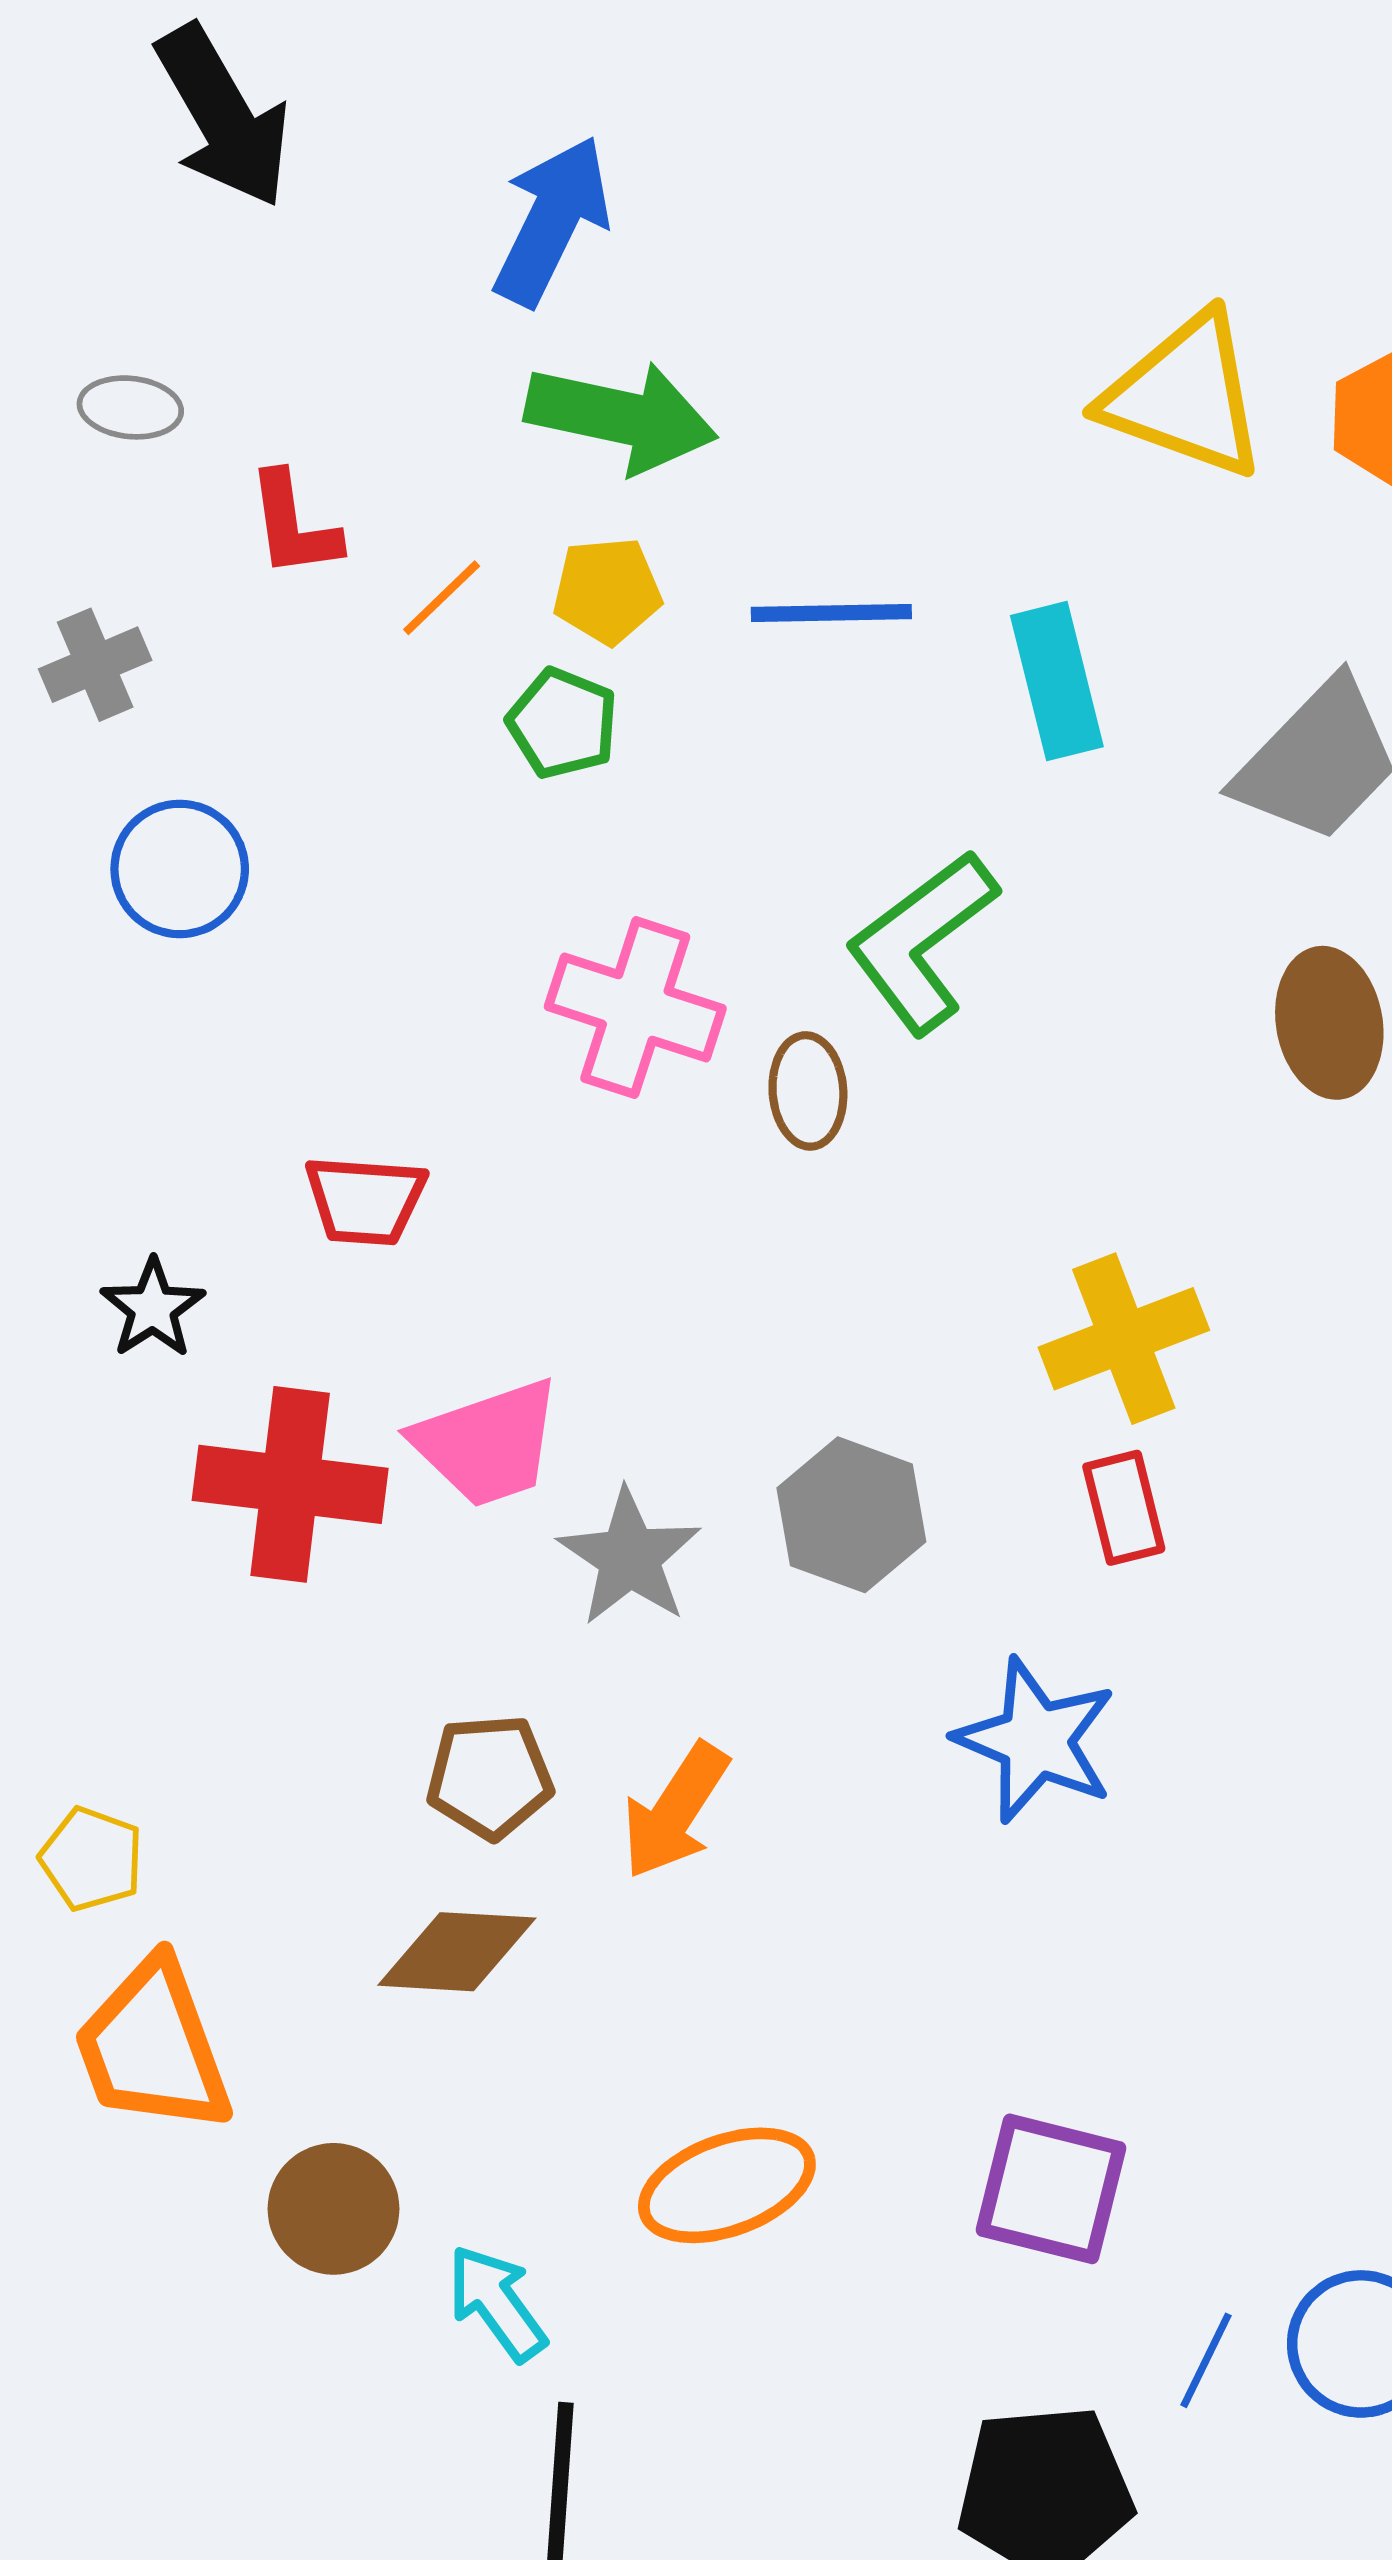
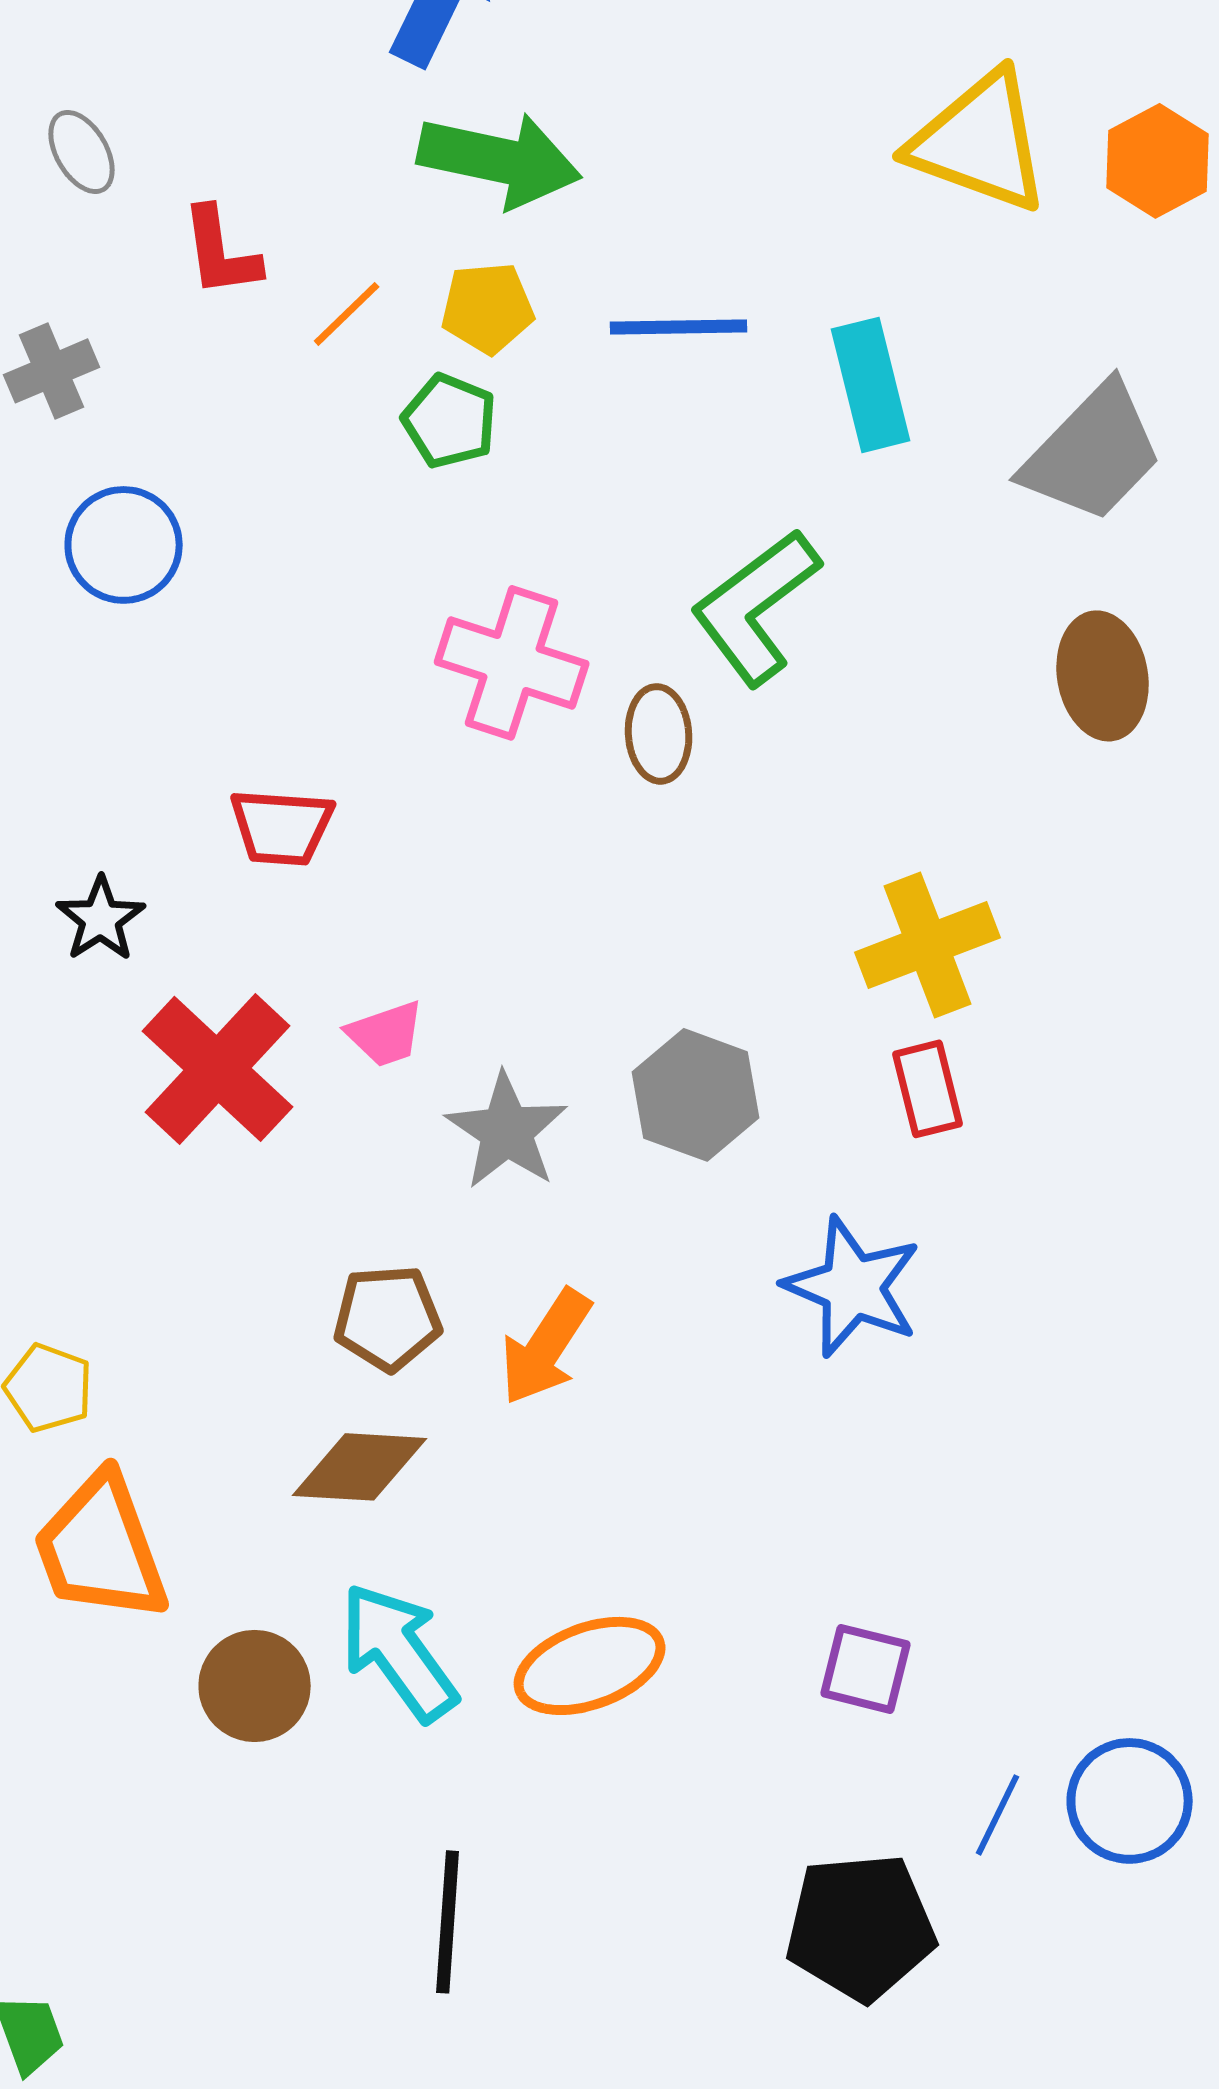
gray ellipse: (130, 407) -> (82, 152), turned 54
pink trapezoid: (487, 1443) -> (386, 1034), size x0.6
red cross: (290, 1484) -> (218, 1069), turned 36
purple square: (1051, 2189) -> (866, 1669), size x0.7
cyan arrow: (497, 2303) -> (399, 1652), moved, size x1.4

